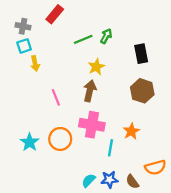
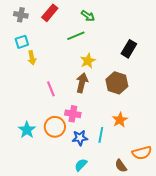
gray cross: (23, 26) -> (21, 15), moved
green arrow: (106, 36) -> (88, 16), moved, turned 96
black rectangle: (141, 54) -> (129, 49), turned 42
brown hexagon: (142, 91) -> (117, 83), moved
pink cross: (92, 125) -> (73, 114), moved, size x0.7
blue star: (109, 179) -> (80, 138), moved

